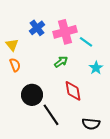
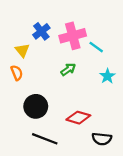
yellow triangle: (12, 45) -> (22, 50), moved
red diamond: (73, 91) -> (78, 118), moved, turned -65
black line: (51, 115) -> (45, 139), moved, turned -35

